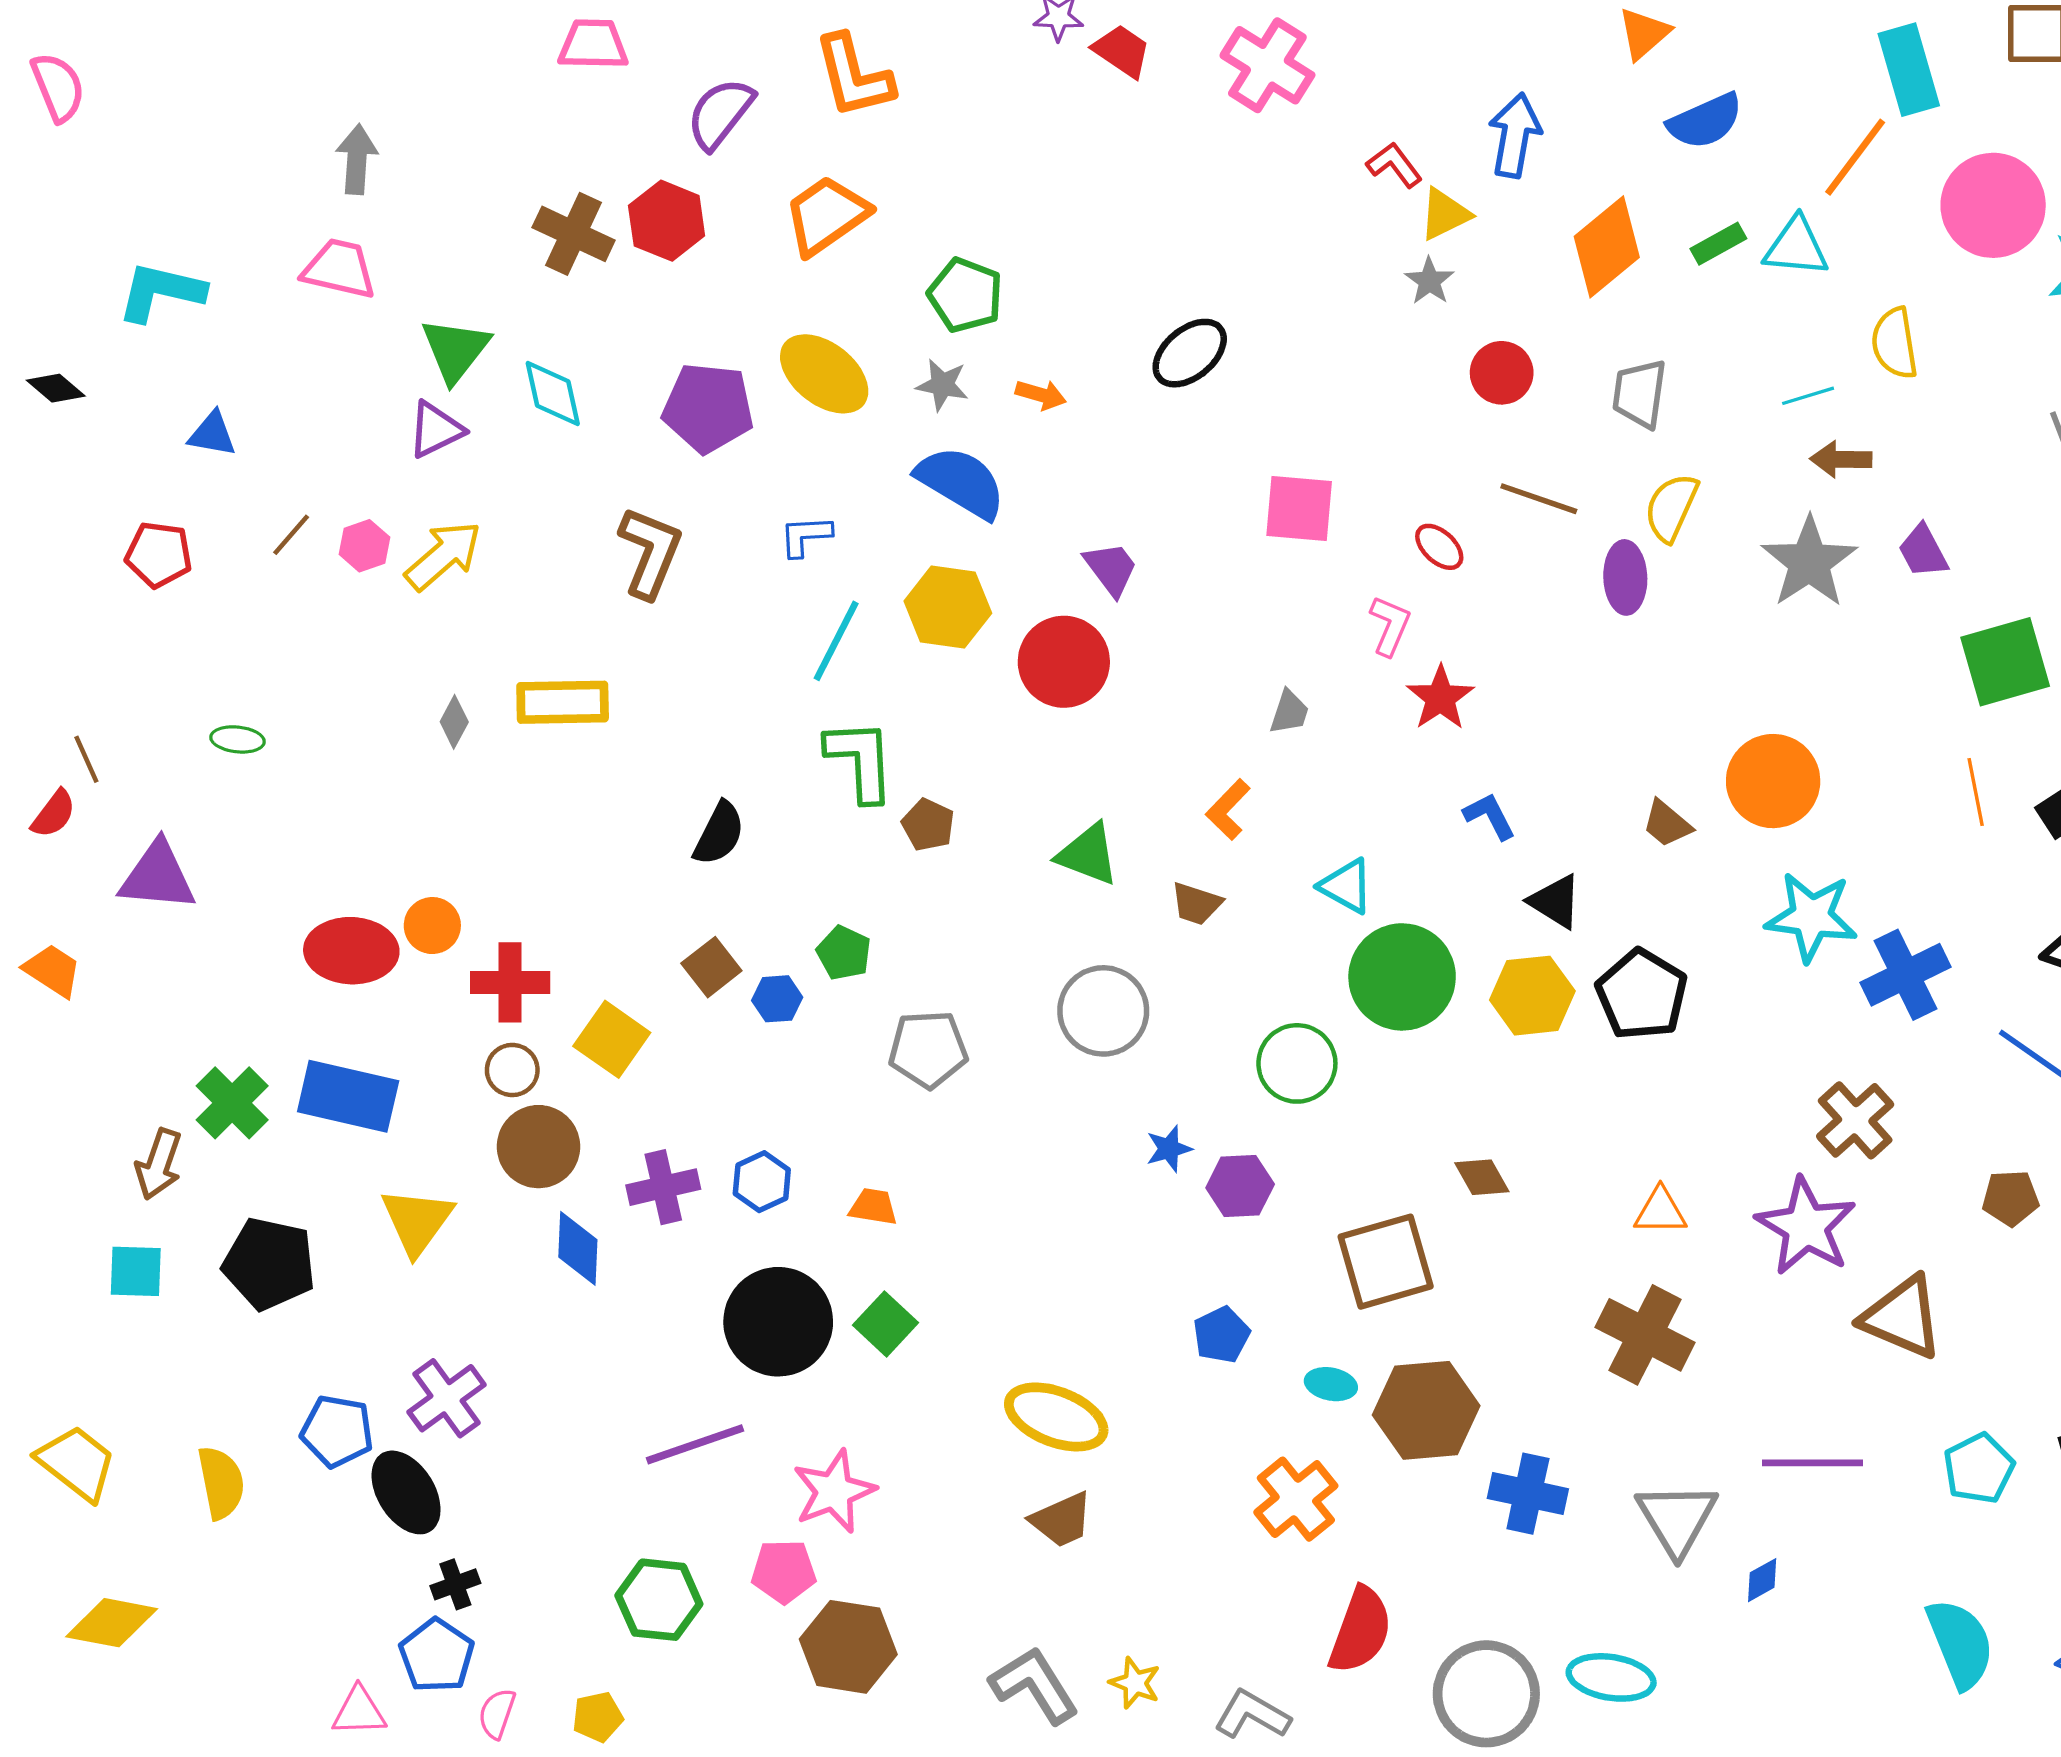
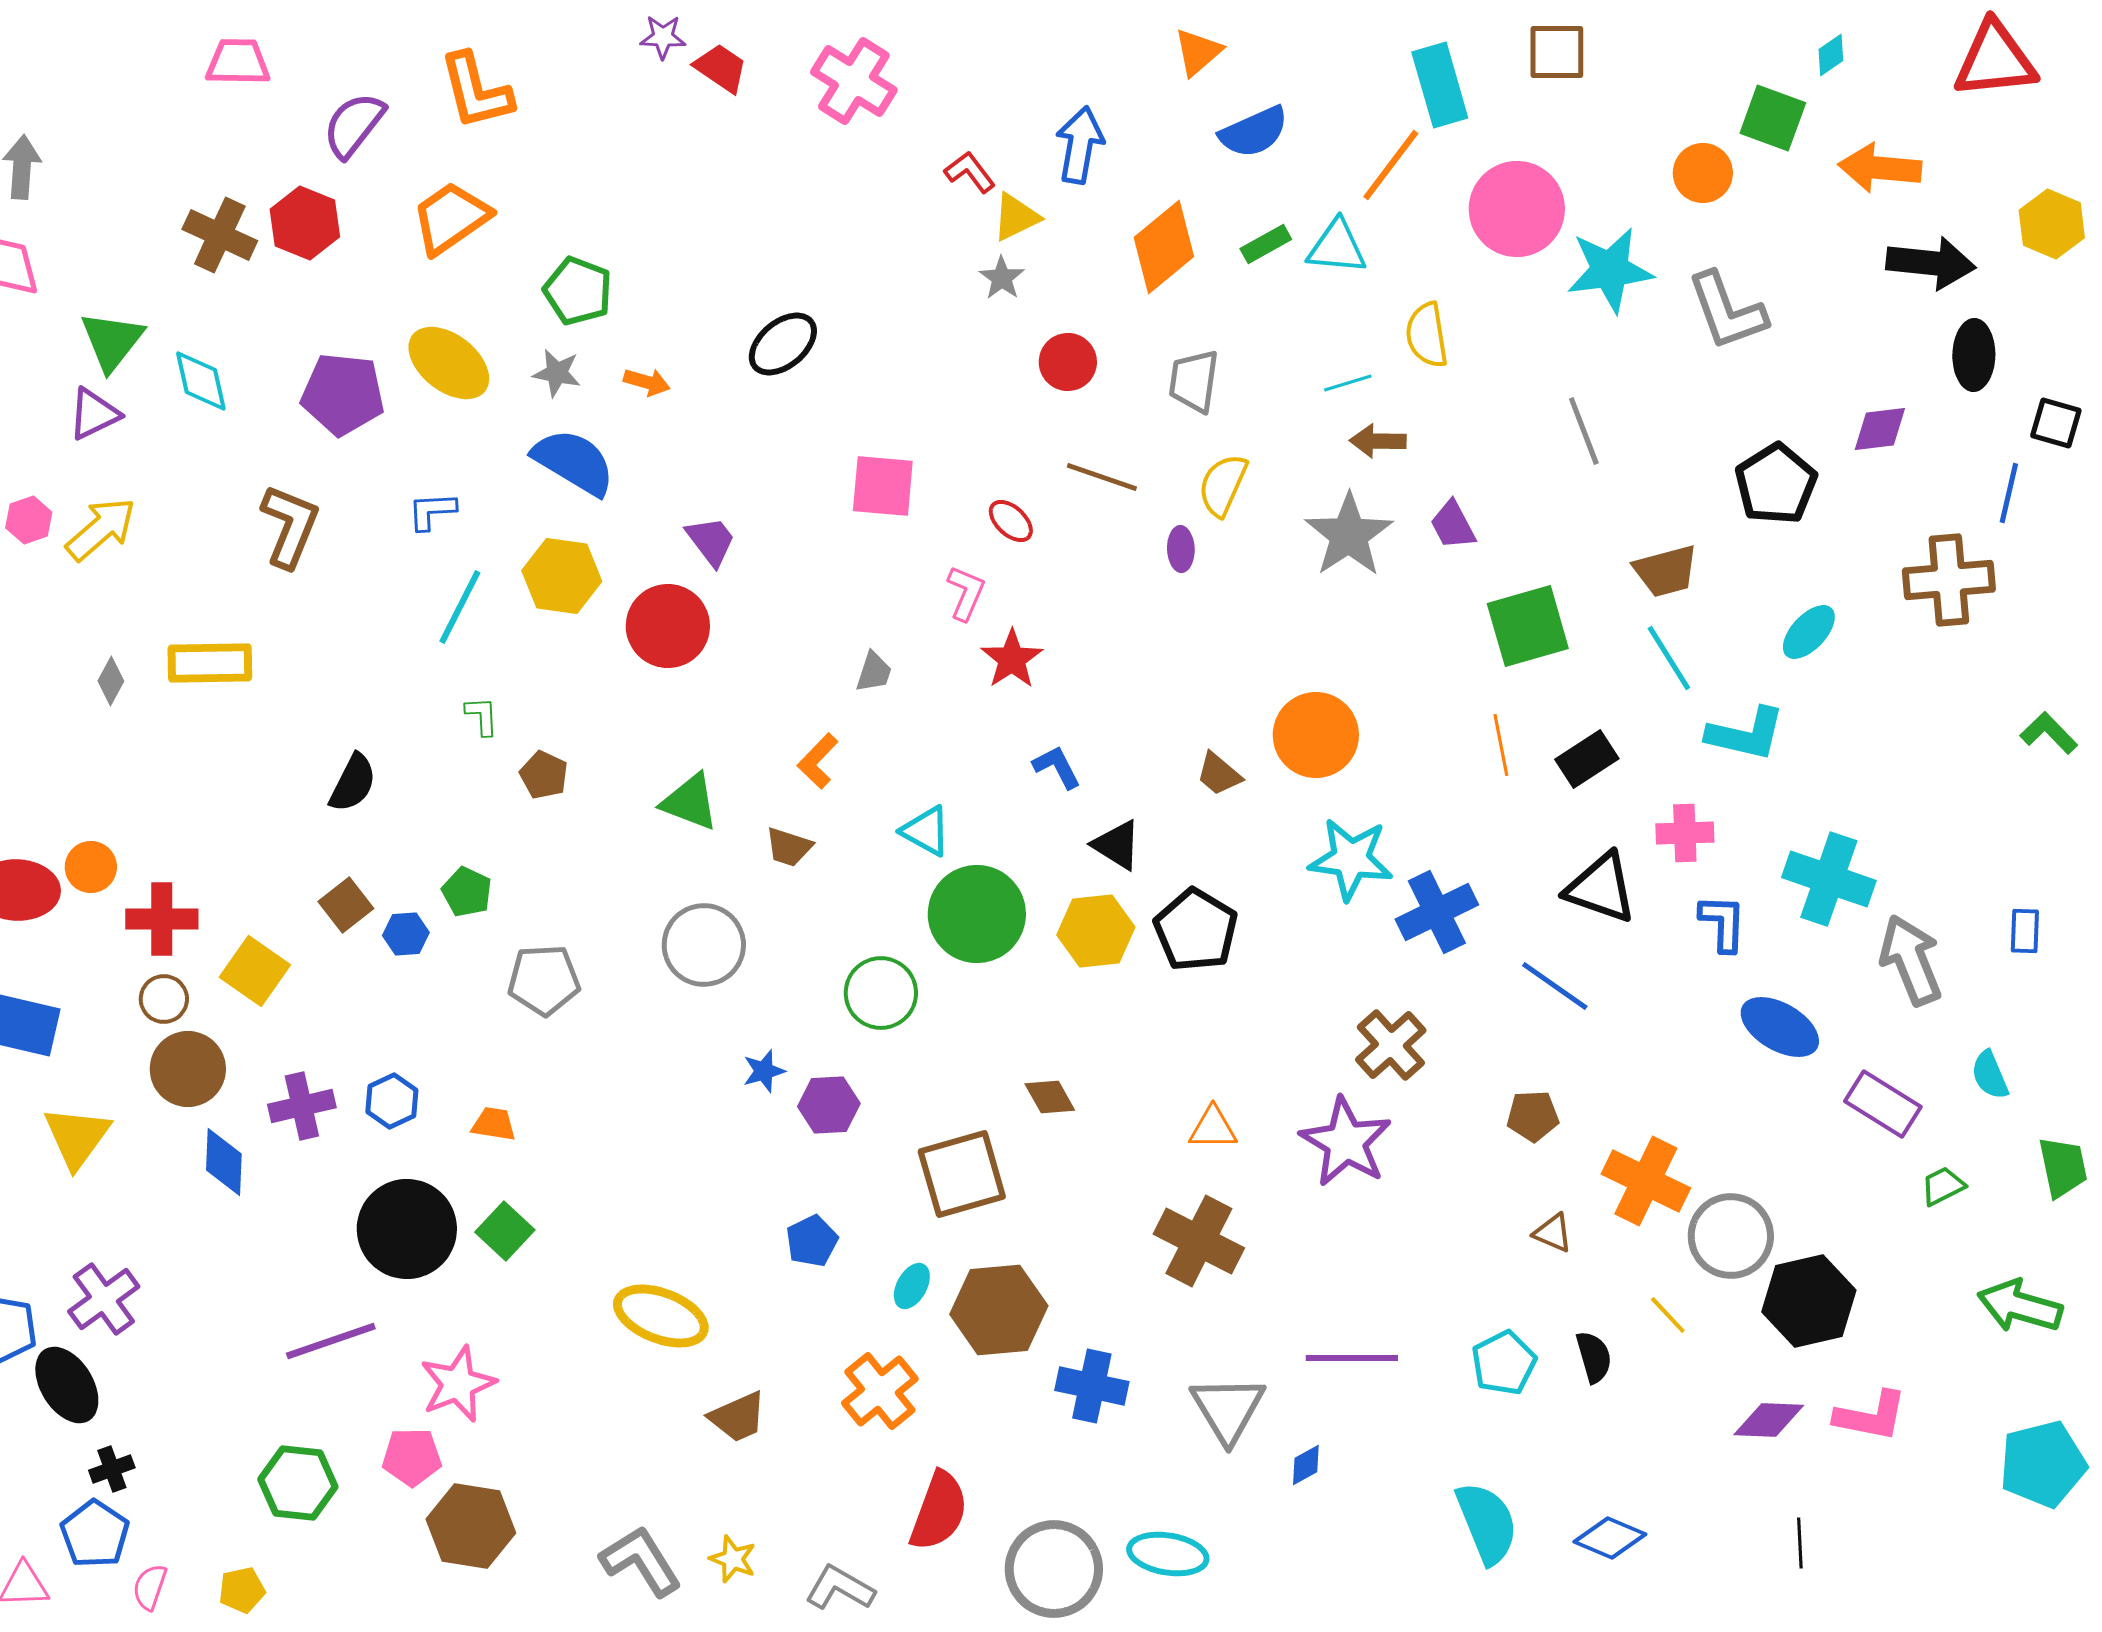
purple ellipse: (1625, 577) -> (1181, 549), size x0.7
green L-shape: (860, 760) -> (482, 716), size x0.5
brown triangle: (1902, 1317) -> (1553, 1233), moved, size x0.5
cyan ellipse: (1331, 1384) -> (912, 1286), turned -72
brown trapezoid: (1062, 1520) -> (738, 1417), moved

